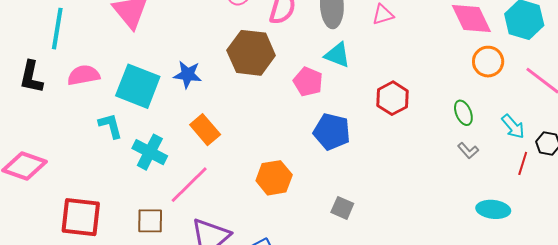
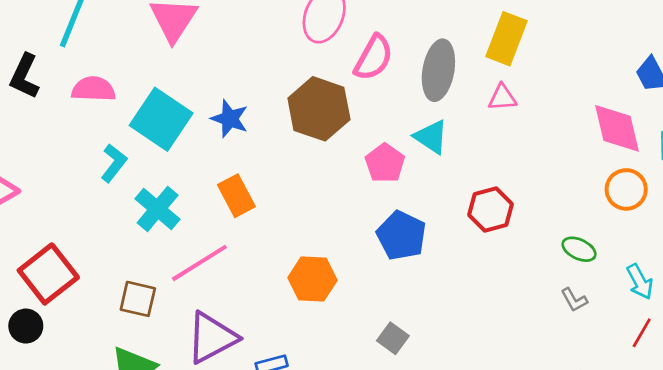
green ellipse: (463, 113) -> (579, 249), turned -55
cyan L-shape: (110, 126) -> (114, 163), turned 40
red square: (81, 217) -> (48, 274), turned 33

